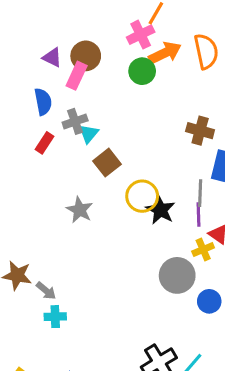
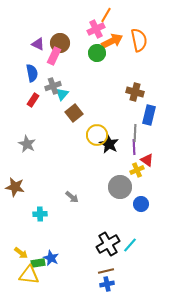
gray star: (80, 210) -> (27, 144), moved
gray arrow: (46, 291) -> (72, 197), moved

